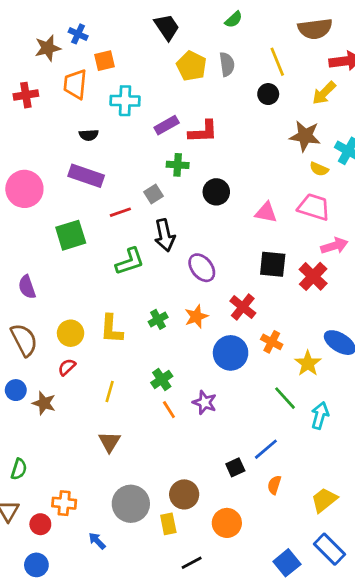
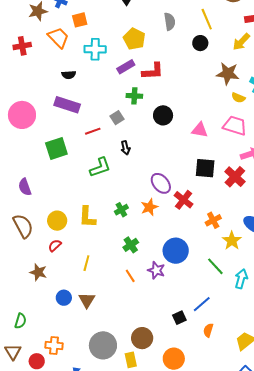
yellow pentagon: (191, 66) -> (134, 39), moved
orange trapezoid: (75, 84) -> (58, 38), turned 130
black arrow: (165, 235) -> (125, 148), size x0.6
purple ellipse: (202, 268) -> (161, 183), moved
orange cross: (272, 342) -> (213, 220), moved, turned 35
blue circle: (231, 353) -> (176, 251), moved
green cross: (162, 379) -> (131, 245), moved
blue circle: (16, 390) -> (64, 298), moved

